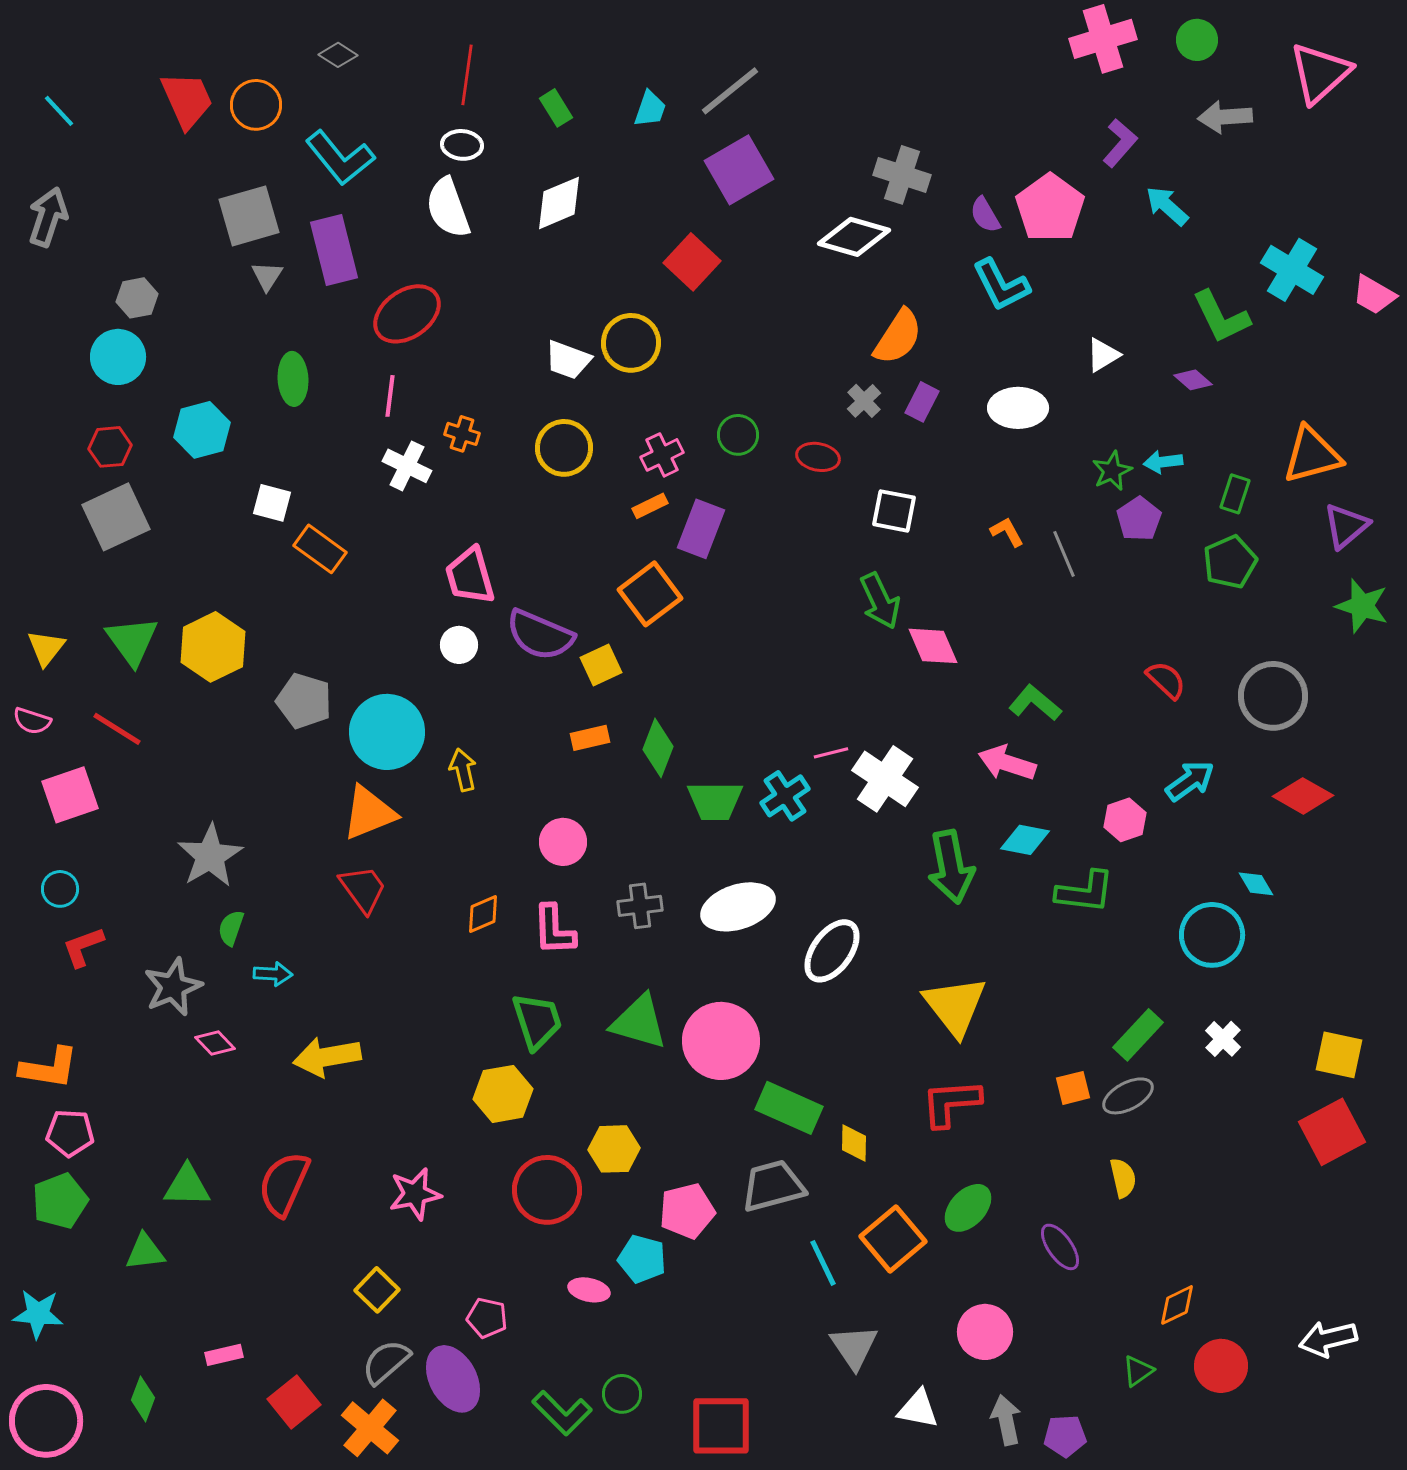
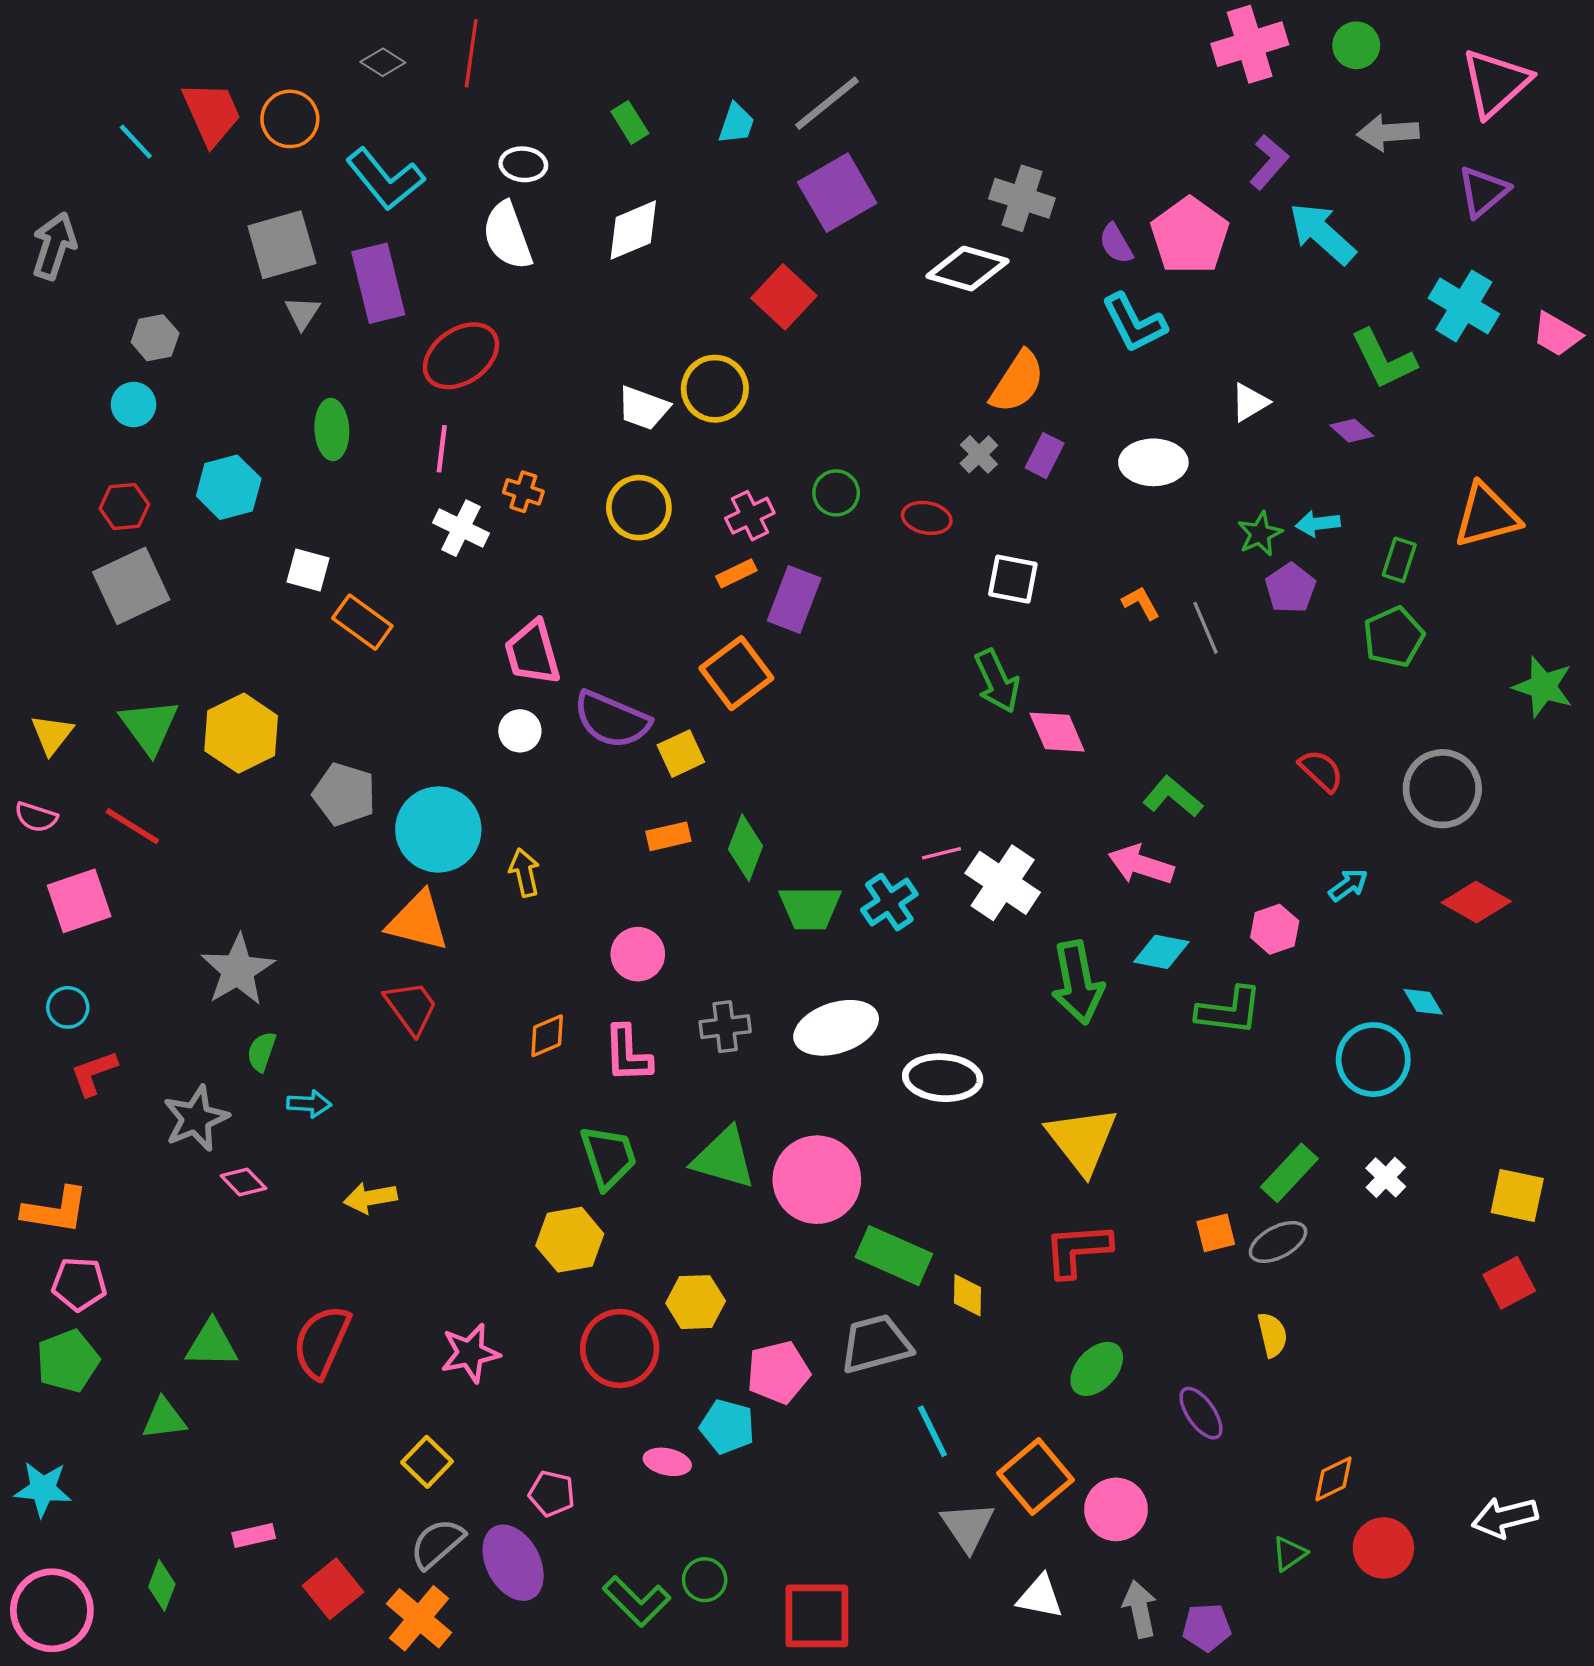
red line: (467, 75) -> (471, 53), moved
cyan line: (59, 111) -> (136, 142), moved
cyan arrow: (1167, 206) -> (1322, 233), size x1.4
cyan circle: (118, 357) -> (134, 405), size x0.7
purple triangle: (1346, 526) -> (1483, 192), moved
cyan arrow: (1190, 781) -> (1348, 885), size x0.7
orange triangle: (369, 813) -> (418, 921), turned 36
white ellipse: (832, 951) -> (943, 1078), turned 58
yellow arrow: (327, 1057) -> (370, 1198), size x0.7
red square: (1332, 1132) -> (1509, 1283), size x0.7
orange square: (893, 1239) -> (1036, 1477), moved

